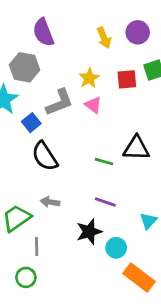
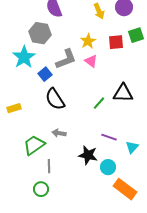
green line: (104, 162) -> (99, 103), turned -64
purple line: (105, 202) -> (109, 137), moved
black star: (89, 232) -> (88, 155), turned 30

